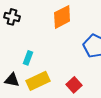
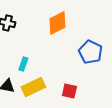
red square: (74, 85) -> (69, 91), turned -35

